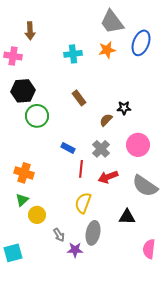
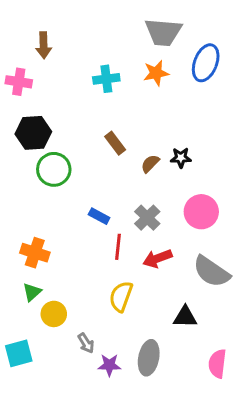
gray trapezoid: (112, 22) -> (163, 32), turned -48
brown semicircle: (106, 120) -> (150, 164), moved
gray ellipse: (93, 233) -> (149, 358), moved
cyan square: (13, 253) -> (19, 353), moved

